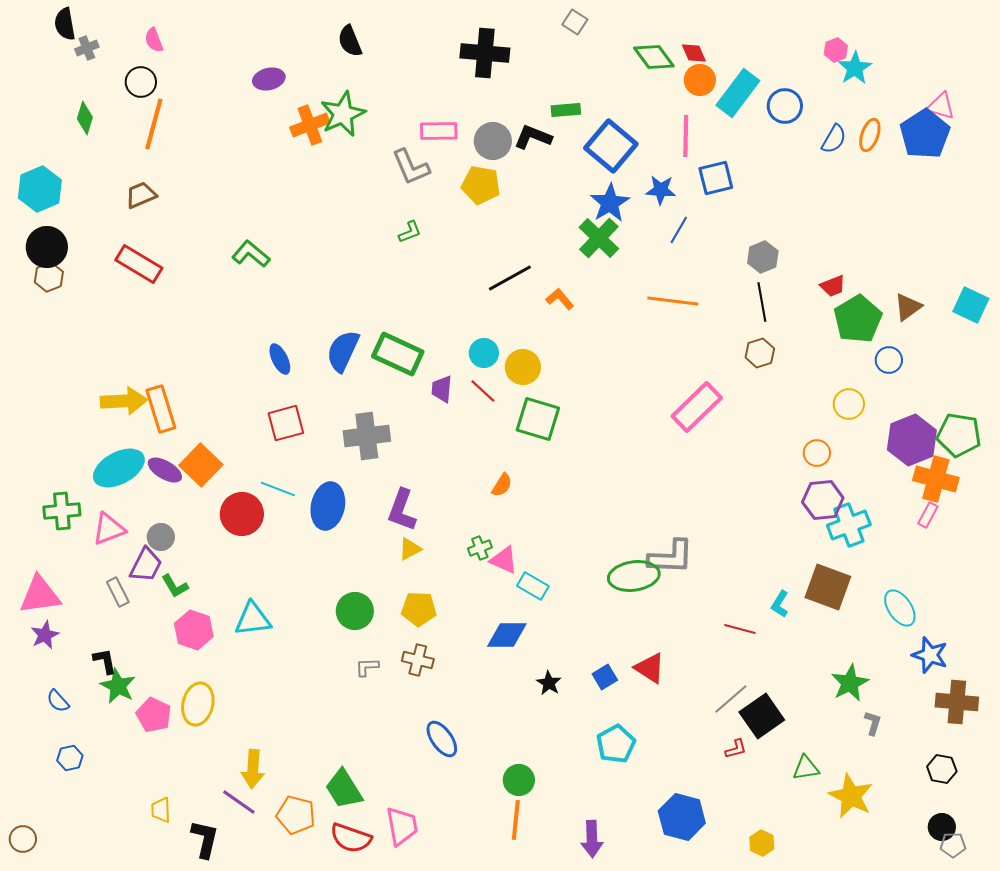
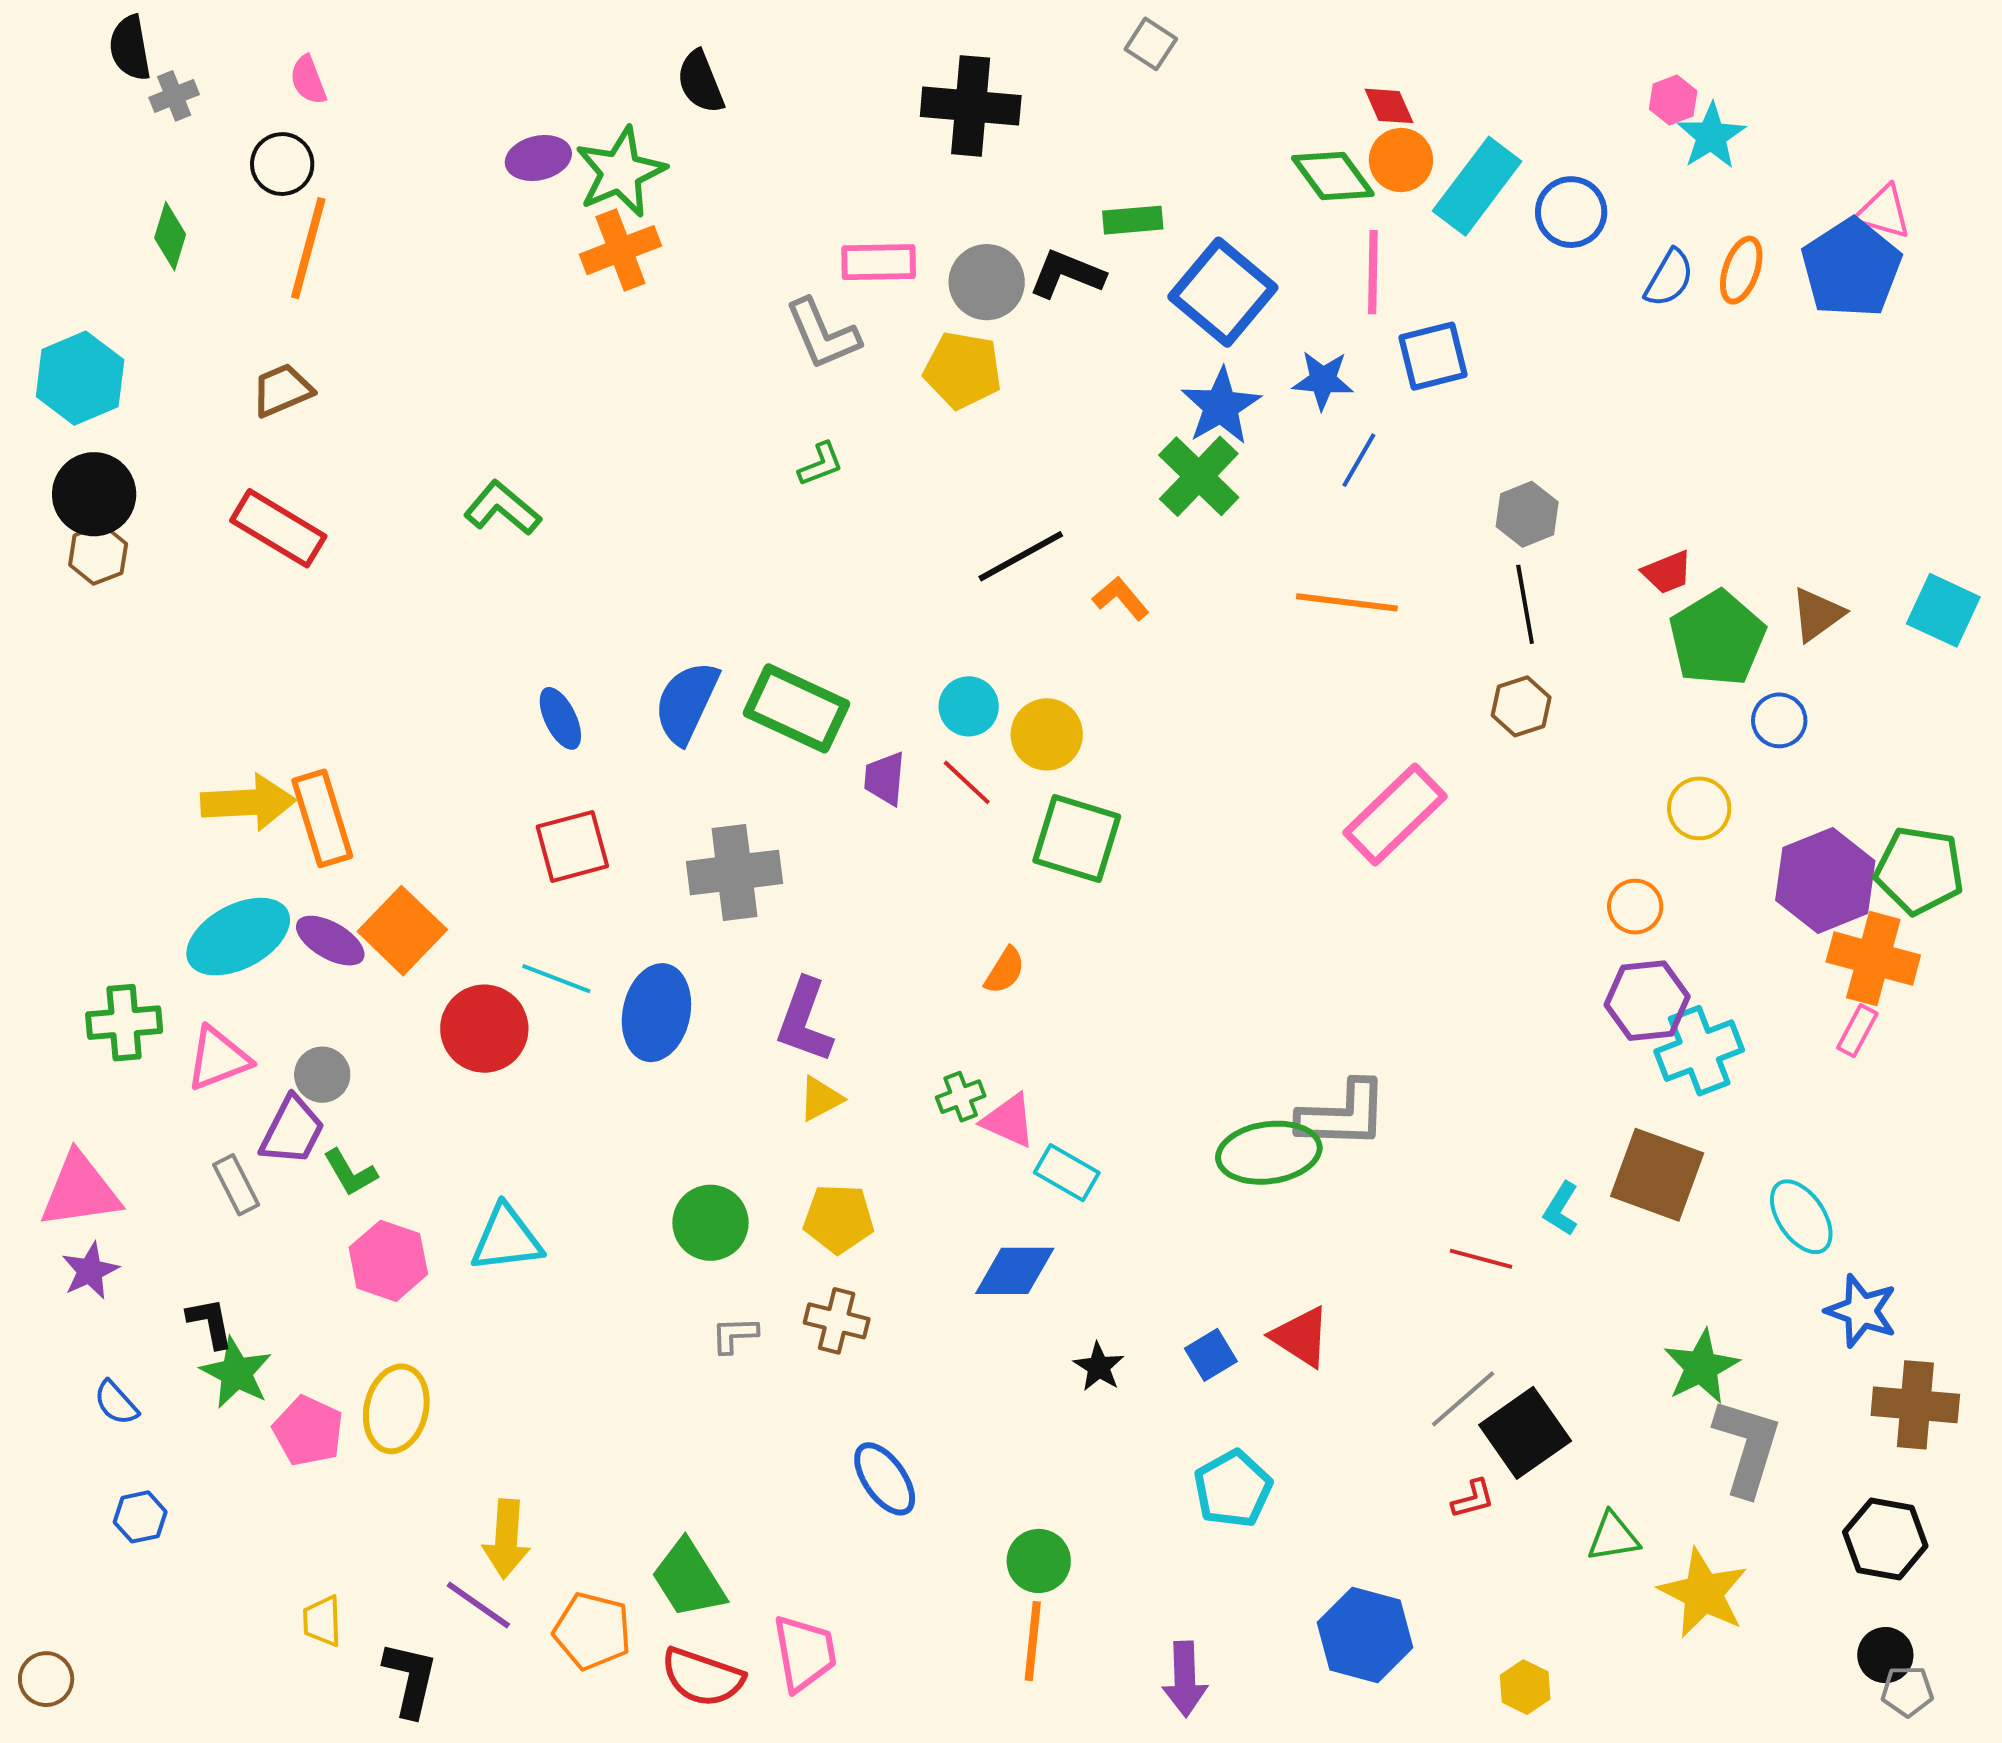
green diamond: (654, 57) -> (1333, 176), moved
green star: (343, 114) -> (620, 172), moved
gray L-shape: (873, 723) -> (1747, 1447), size x2.0
black hexagon: (942, 769) -> (1885, 1539), size x1.4

